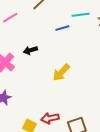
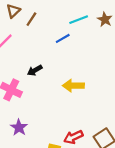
yellow arrow: (61, 72) -> (73, 86), turned 60

